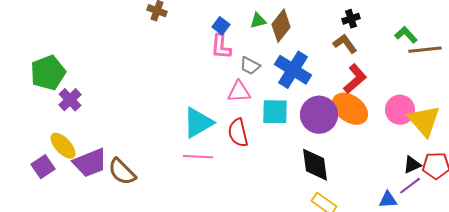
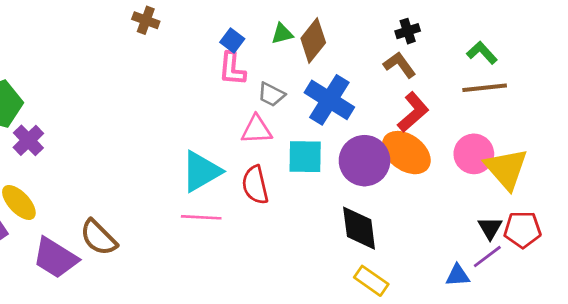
brown line: (425, 50) -> (485, 88), moved
purple trapezoid: (90, 163) -> (55, 258), moved, turned 54
black triangle: (412, 165) -> (490, 228), turned -36

